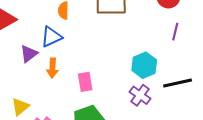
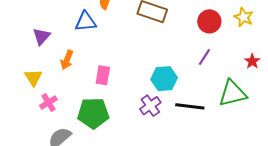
purple triangle: (29, 54) -> (41, 36), moved, turned -30
orange arrow: (52, 68) -> (67, 60), moved
yellow triangle: (20, 107) -> (33, 78), turned -42

